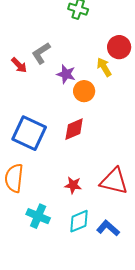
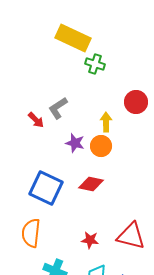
yellow arrow: (104, 67) -> (106, 122), moved, turned 30
purple star: (66, 74) -> (75, 143), moved
red diamond: (74, 129) -> (91, 184), turned 35

